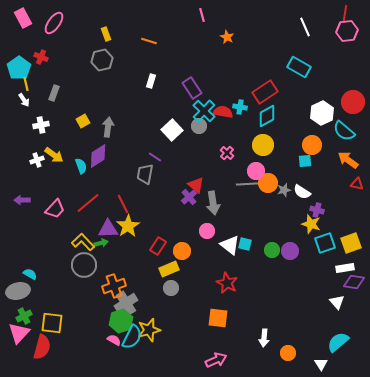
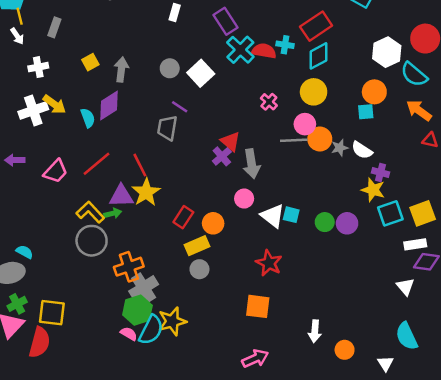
gray circle: (199, 126) -> (170, 68), moved
white cross: (37, 160) -> (33, 110), size x1.6
cyan semicircle: (338, 342) -> (407, 336), turned -75

